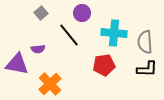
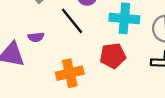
orange cross: (50, 84) -> (70, 73), moved, turned 30

